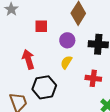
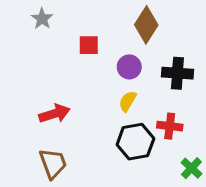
red arrow: (28, 59) -> (54, 114), moved, turned 90
black hexagon: (44, 87) -> (135, 142), moved

